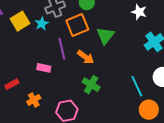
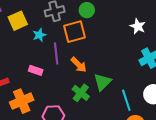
cyan star: (42, 24) -> (39, 35), moved
green triangle: (105, 36) -> (103, 82), moved
orange cross: (34, 100) -> (22, 101), size x1.6

